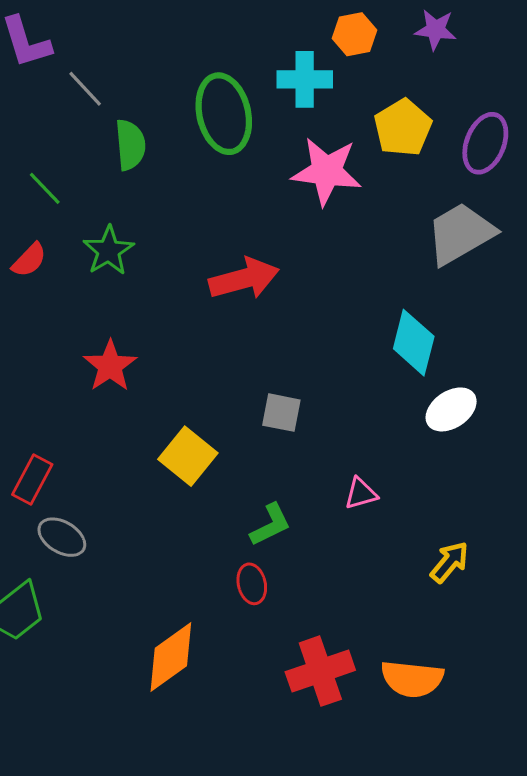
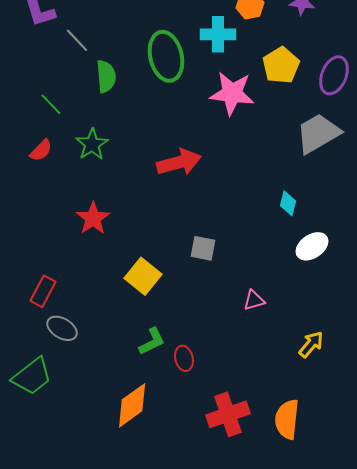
cyan diamond: (414, 343) -> (288, 203), size x0.6
green L-shape: (270, 525) -> (152, 341), moved
orange semicircle: (412, 679) -> (287, 419), turned 90

